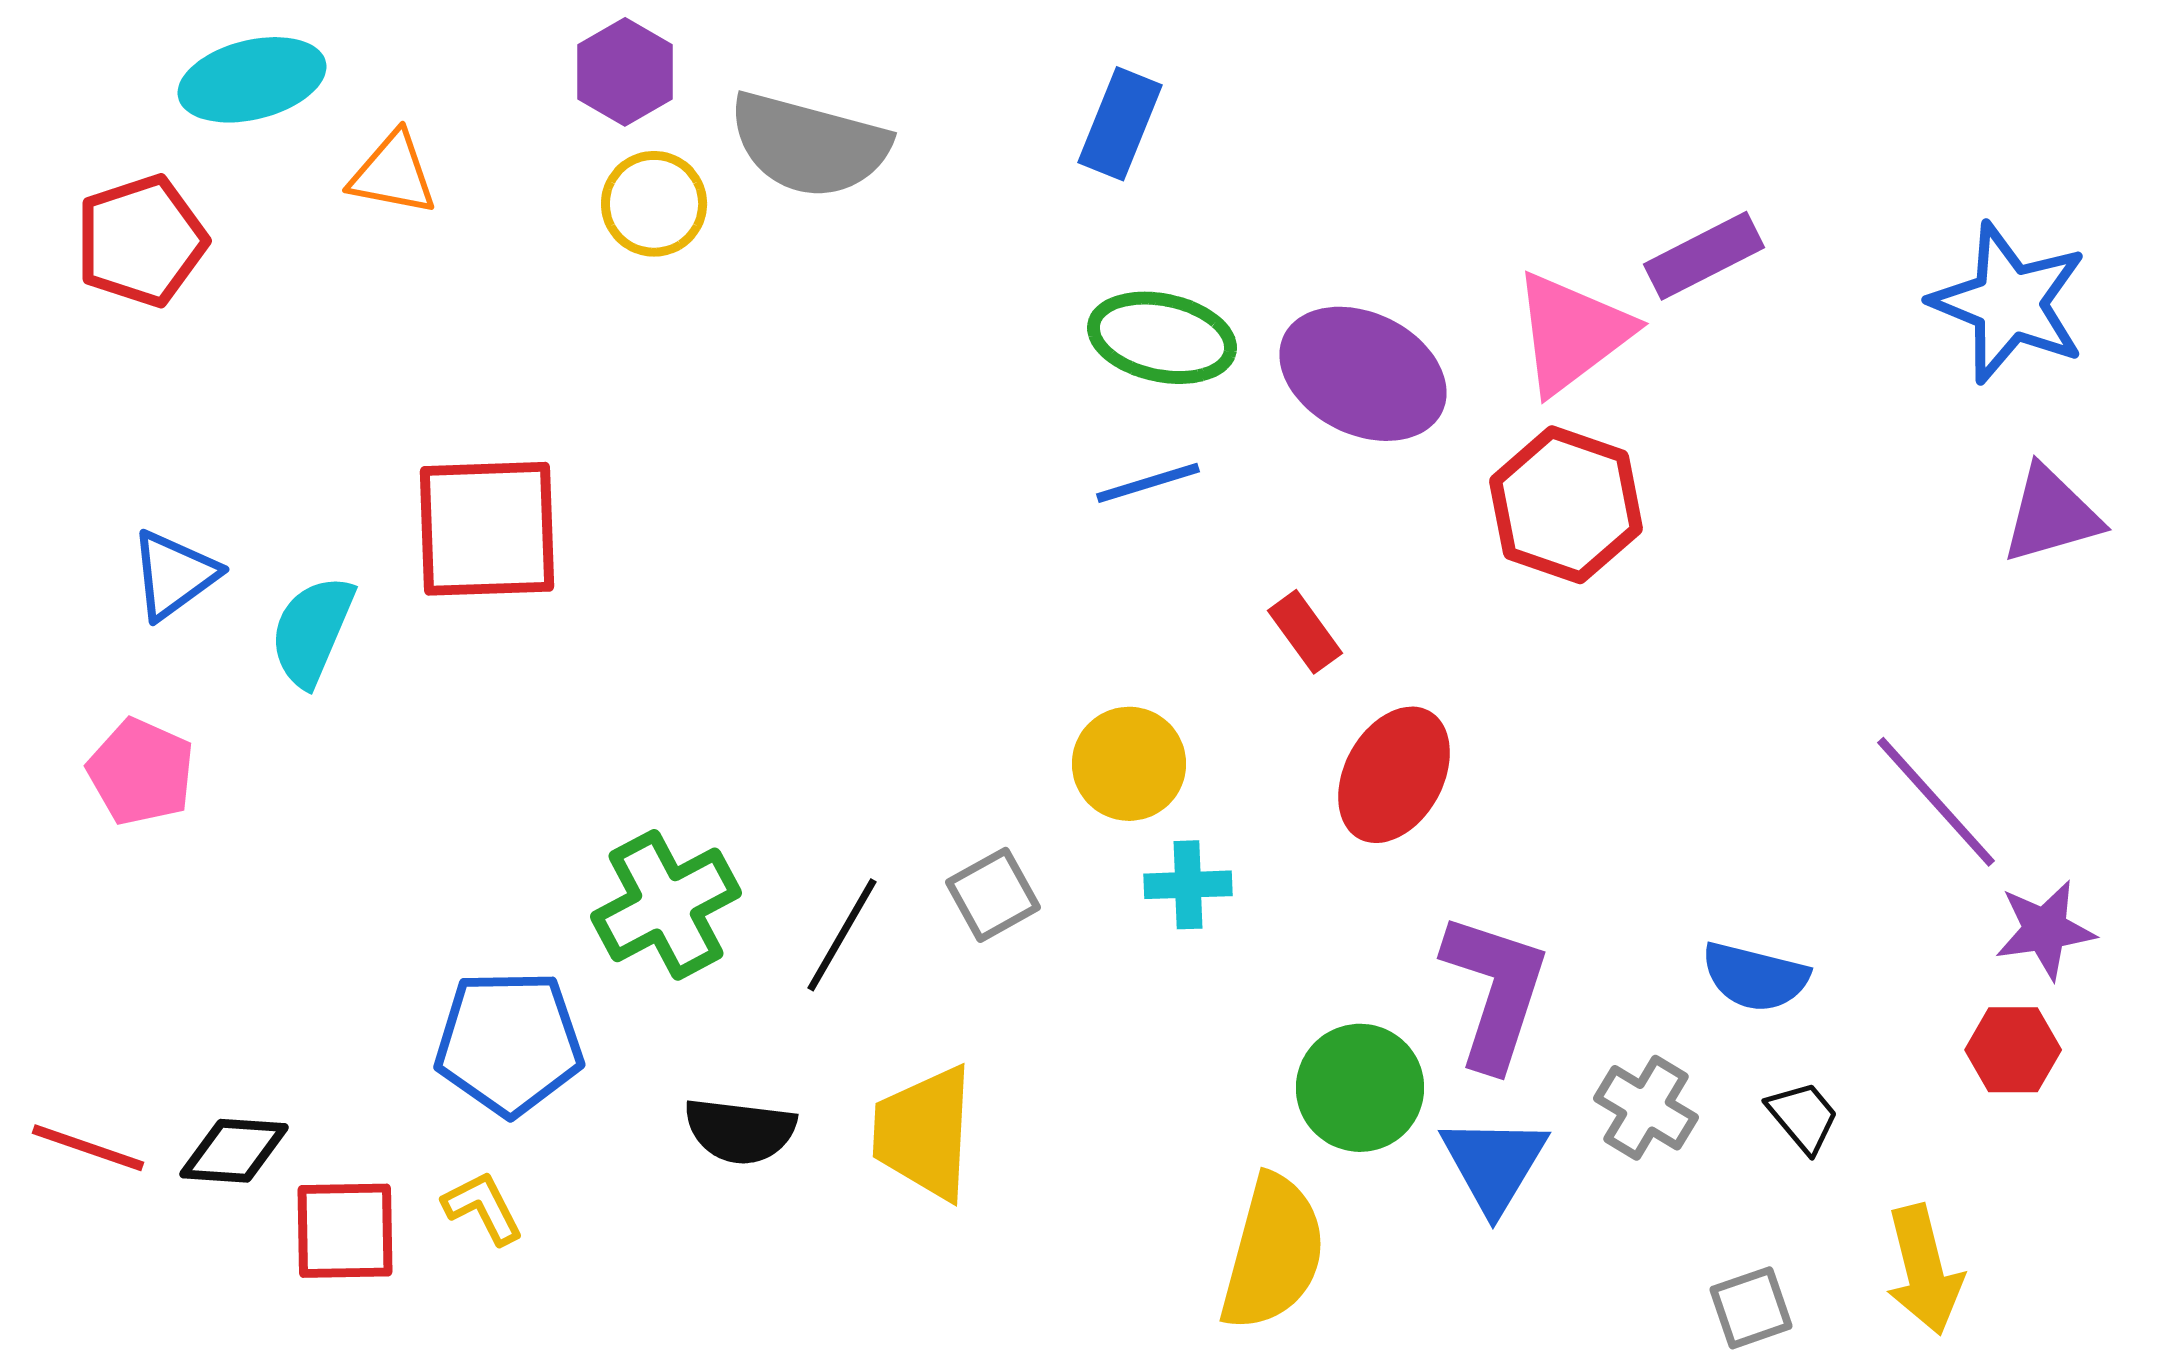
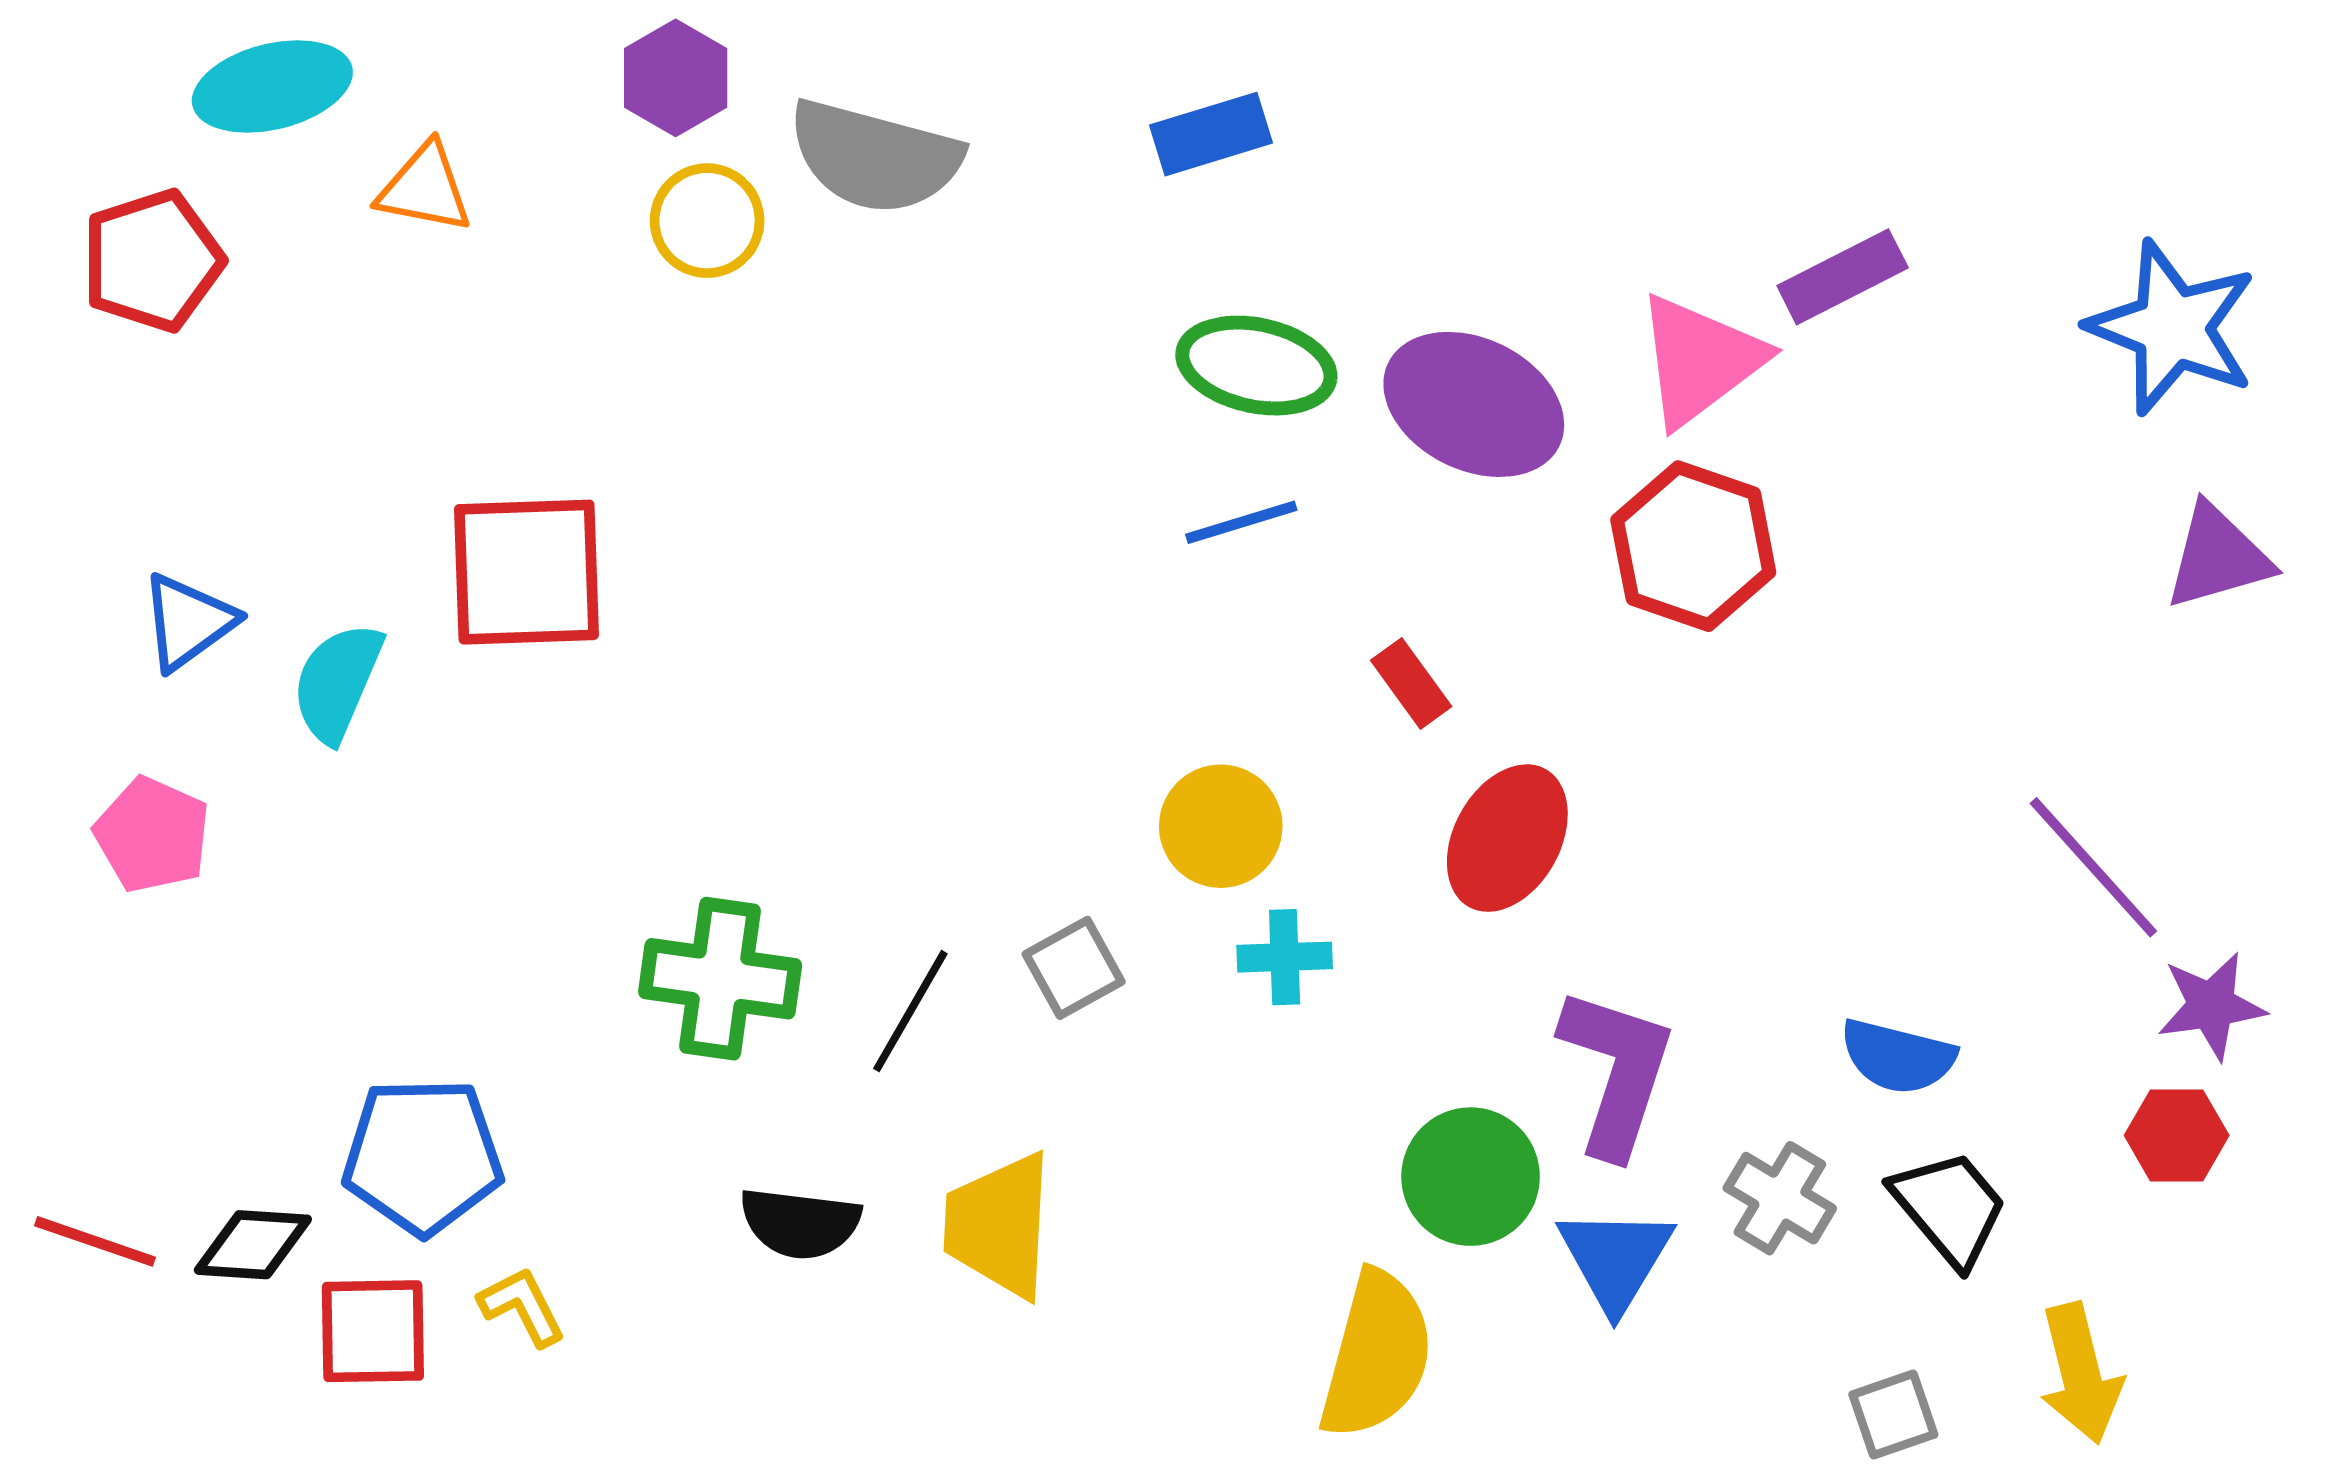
blue rectangle: (1120, 124) -> (1211, 134), turned 51
green cross: (666, 905) -> (720, 979), turned 36
blue pentagon: (509, 1043) -> (423, 1156), moved
black trapezoid: (1803, 1117) -> (1950, 1208), size x1.5

